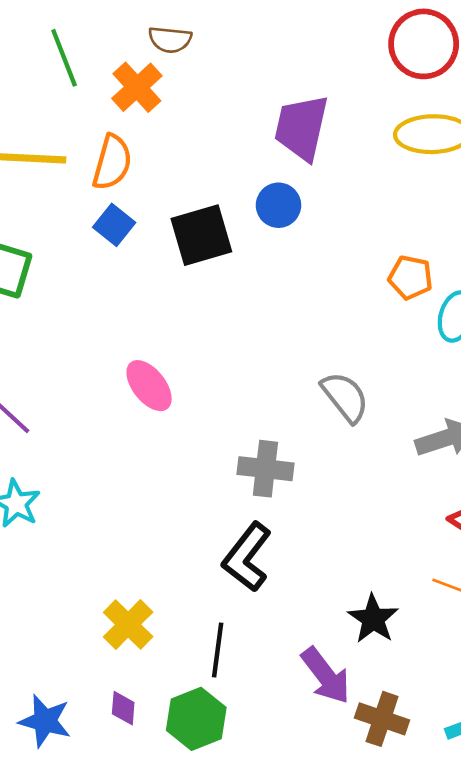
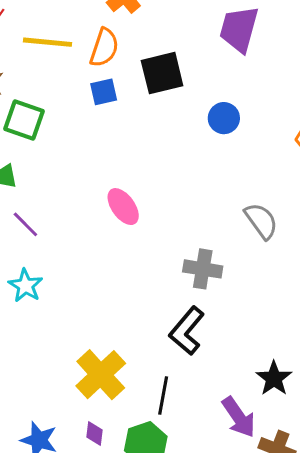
blue circle: (278, 205) -> (224, 118), moved
blue square: (114, 225) -> (104, 92), turned 36
black square: (201, 235) -> (162, 73), moved
yellow cross: (128, 624) -> (101, 375), size x1.4

